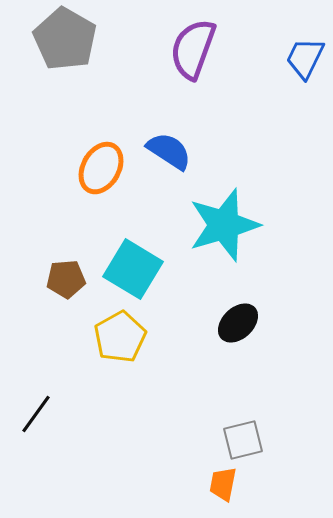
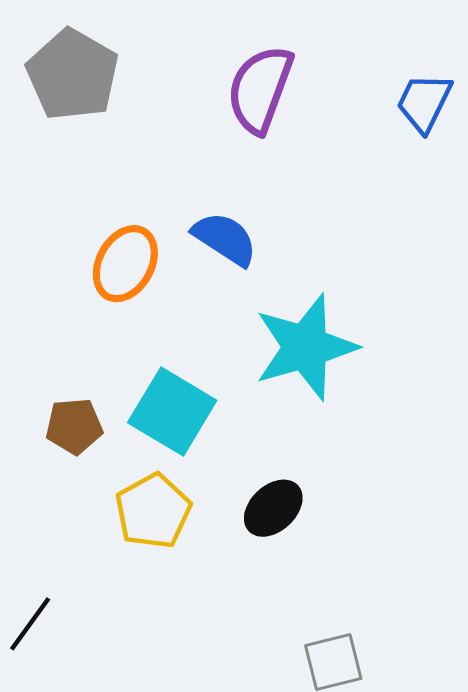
black ellipse: (238, 323) -> (273, 508), moved

